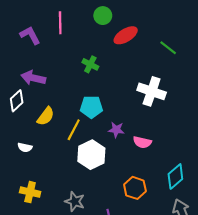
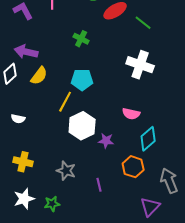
green line: (168, 48) -> (143, 23), moved
yellow semicircle: (46, 116) -> (39, 76), moved
purple star: (116, 130) -> (106, 141), moved
cyan diamond: (175, 176) -> (148, 139), moved
orange hexagon: (135, 188) -> (133, 167), moved

